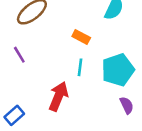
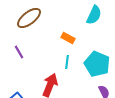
cyan pentagon: (118, 70) -> (97, 64), turned -30

